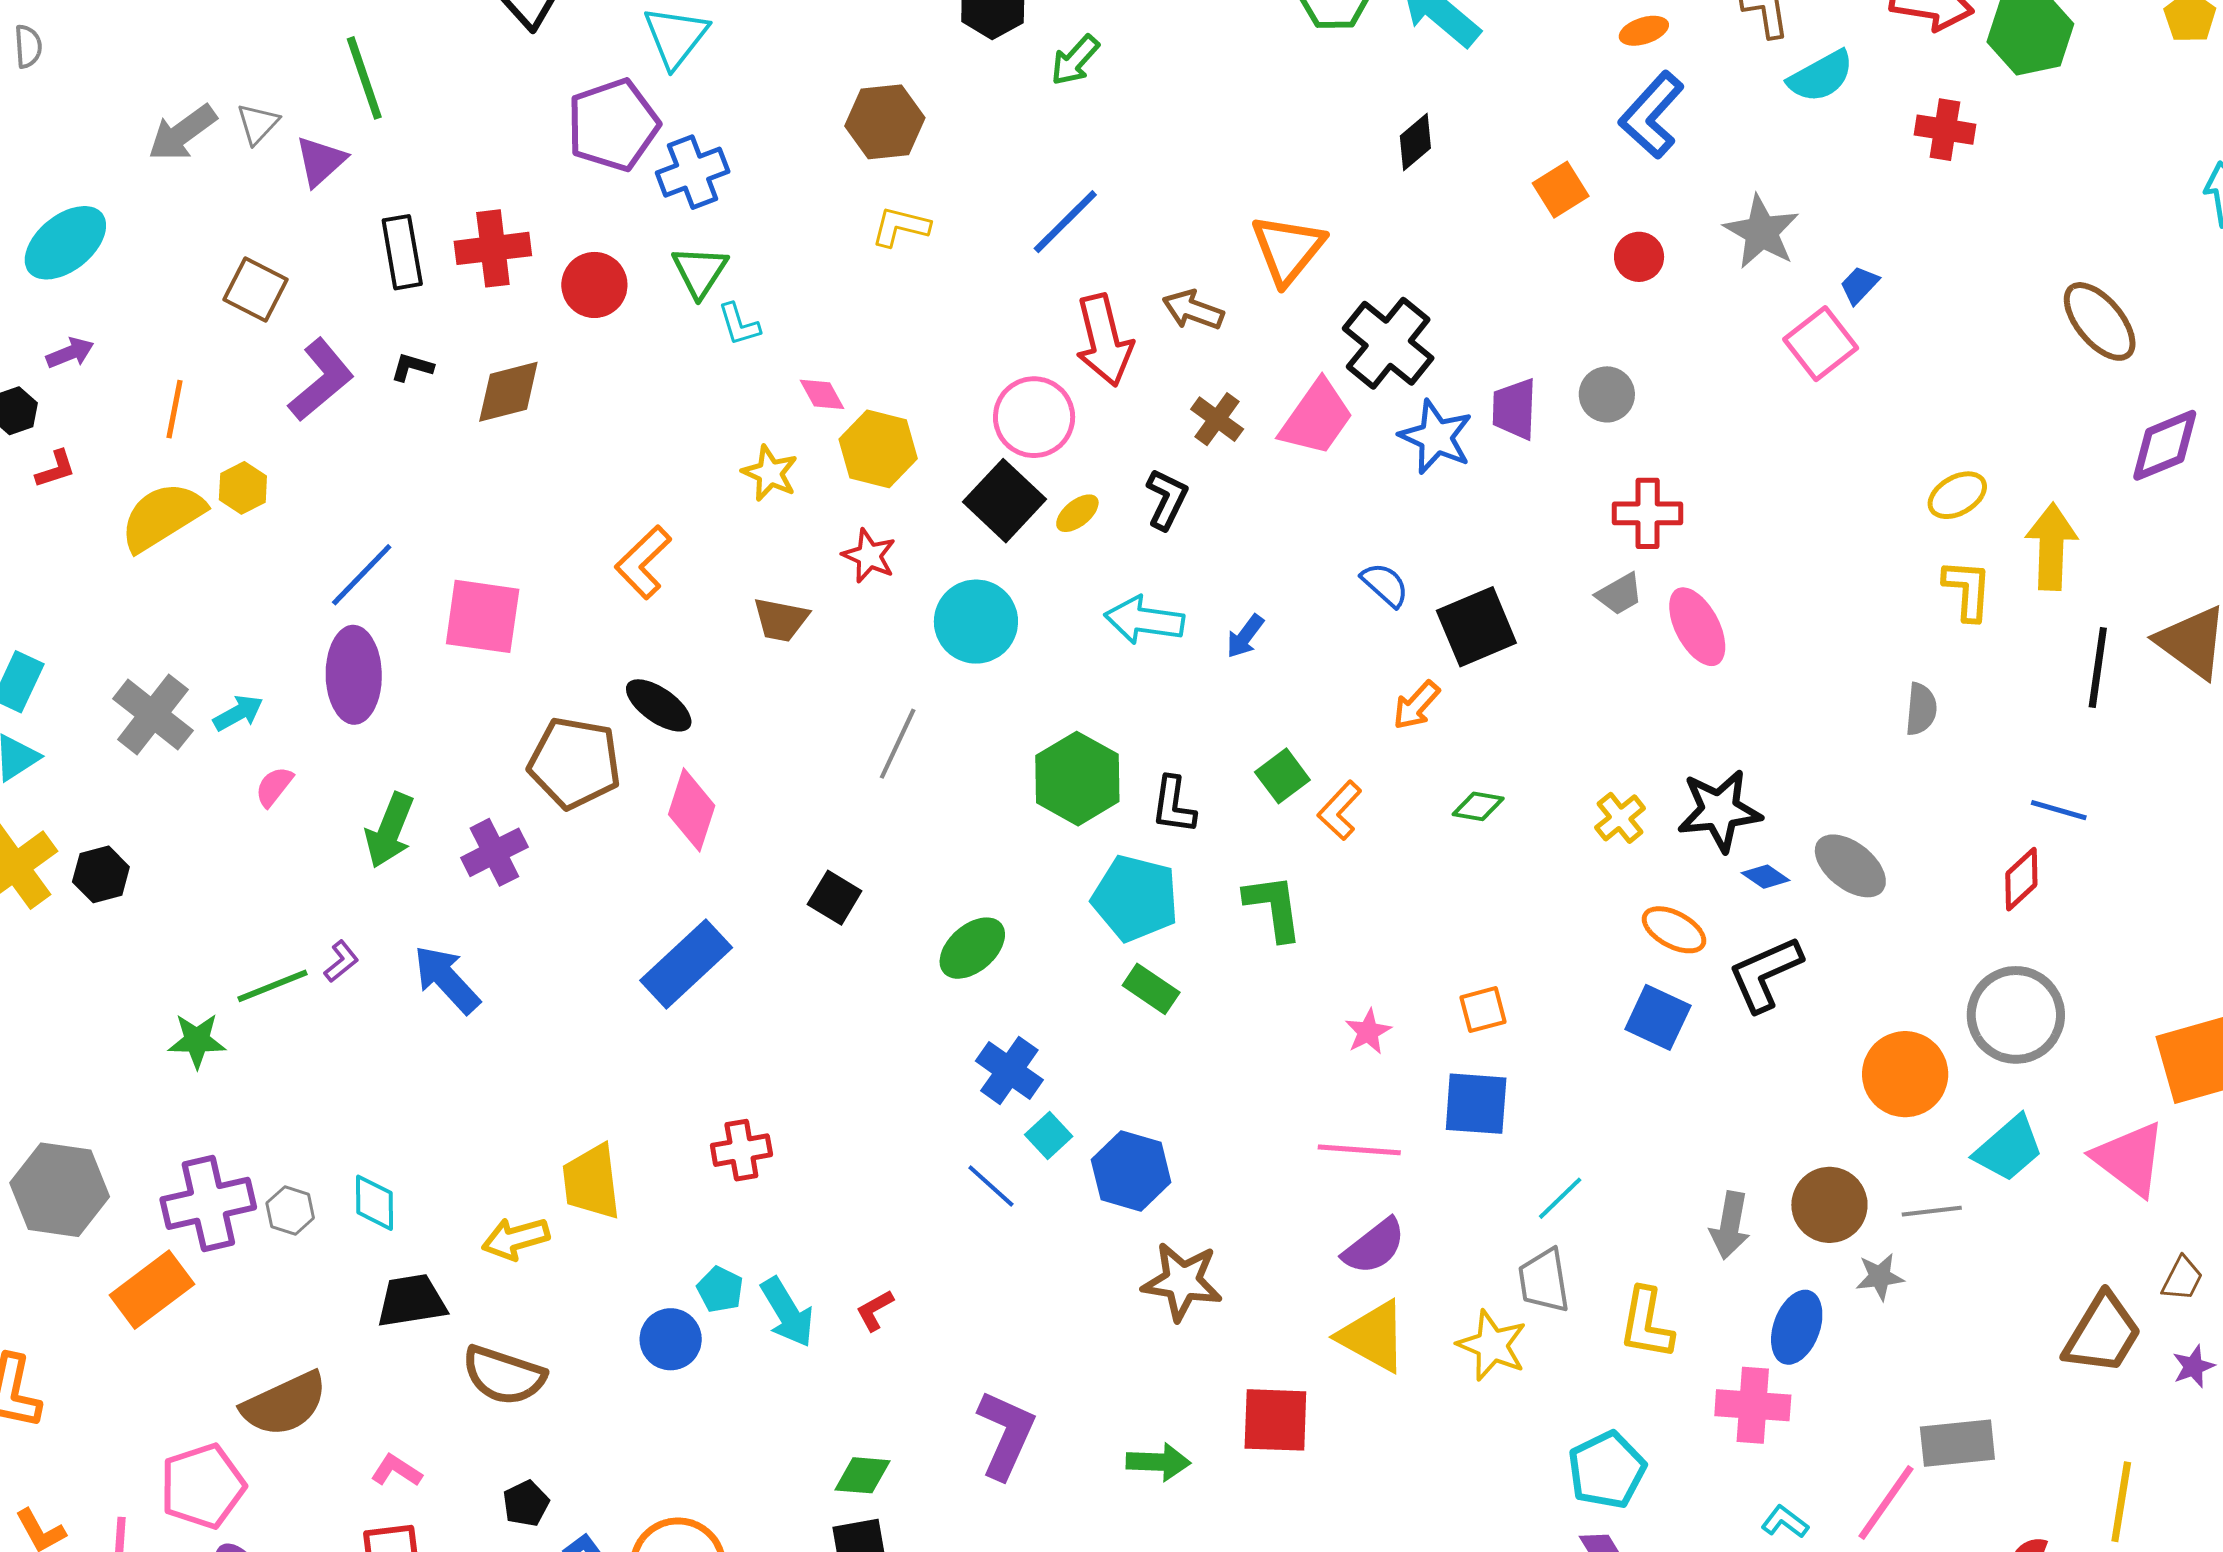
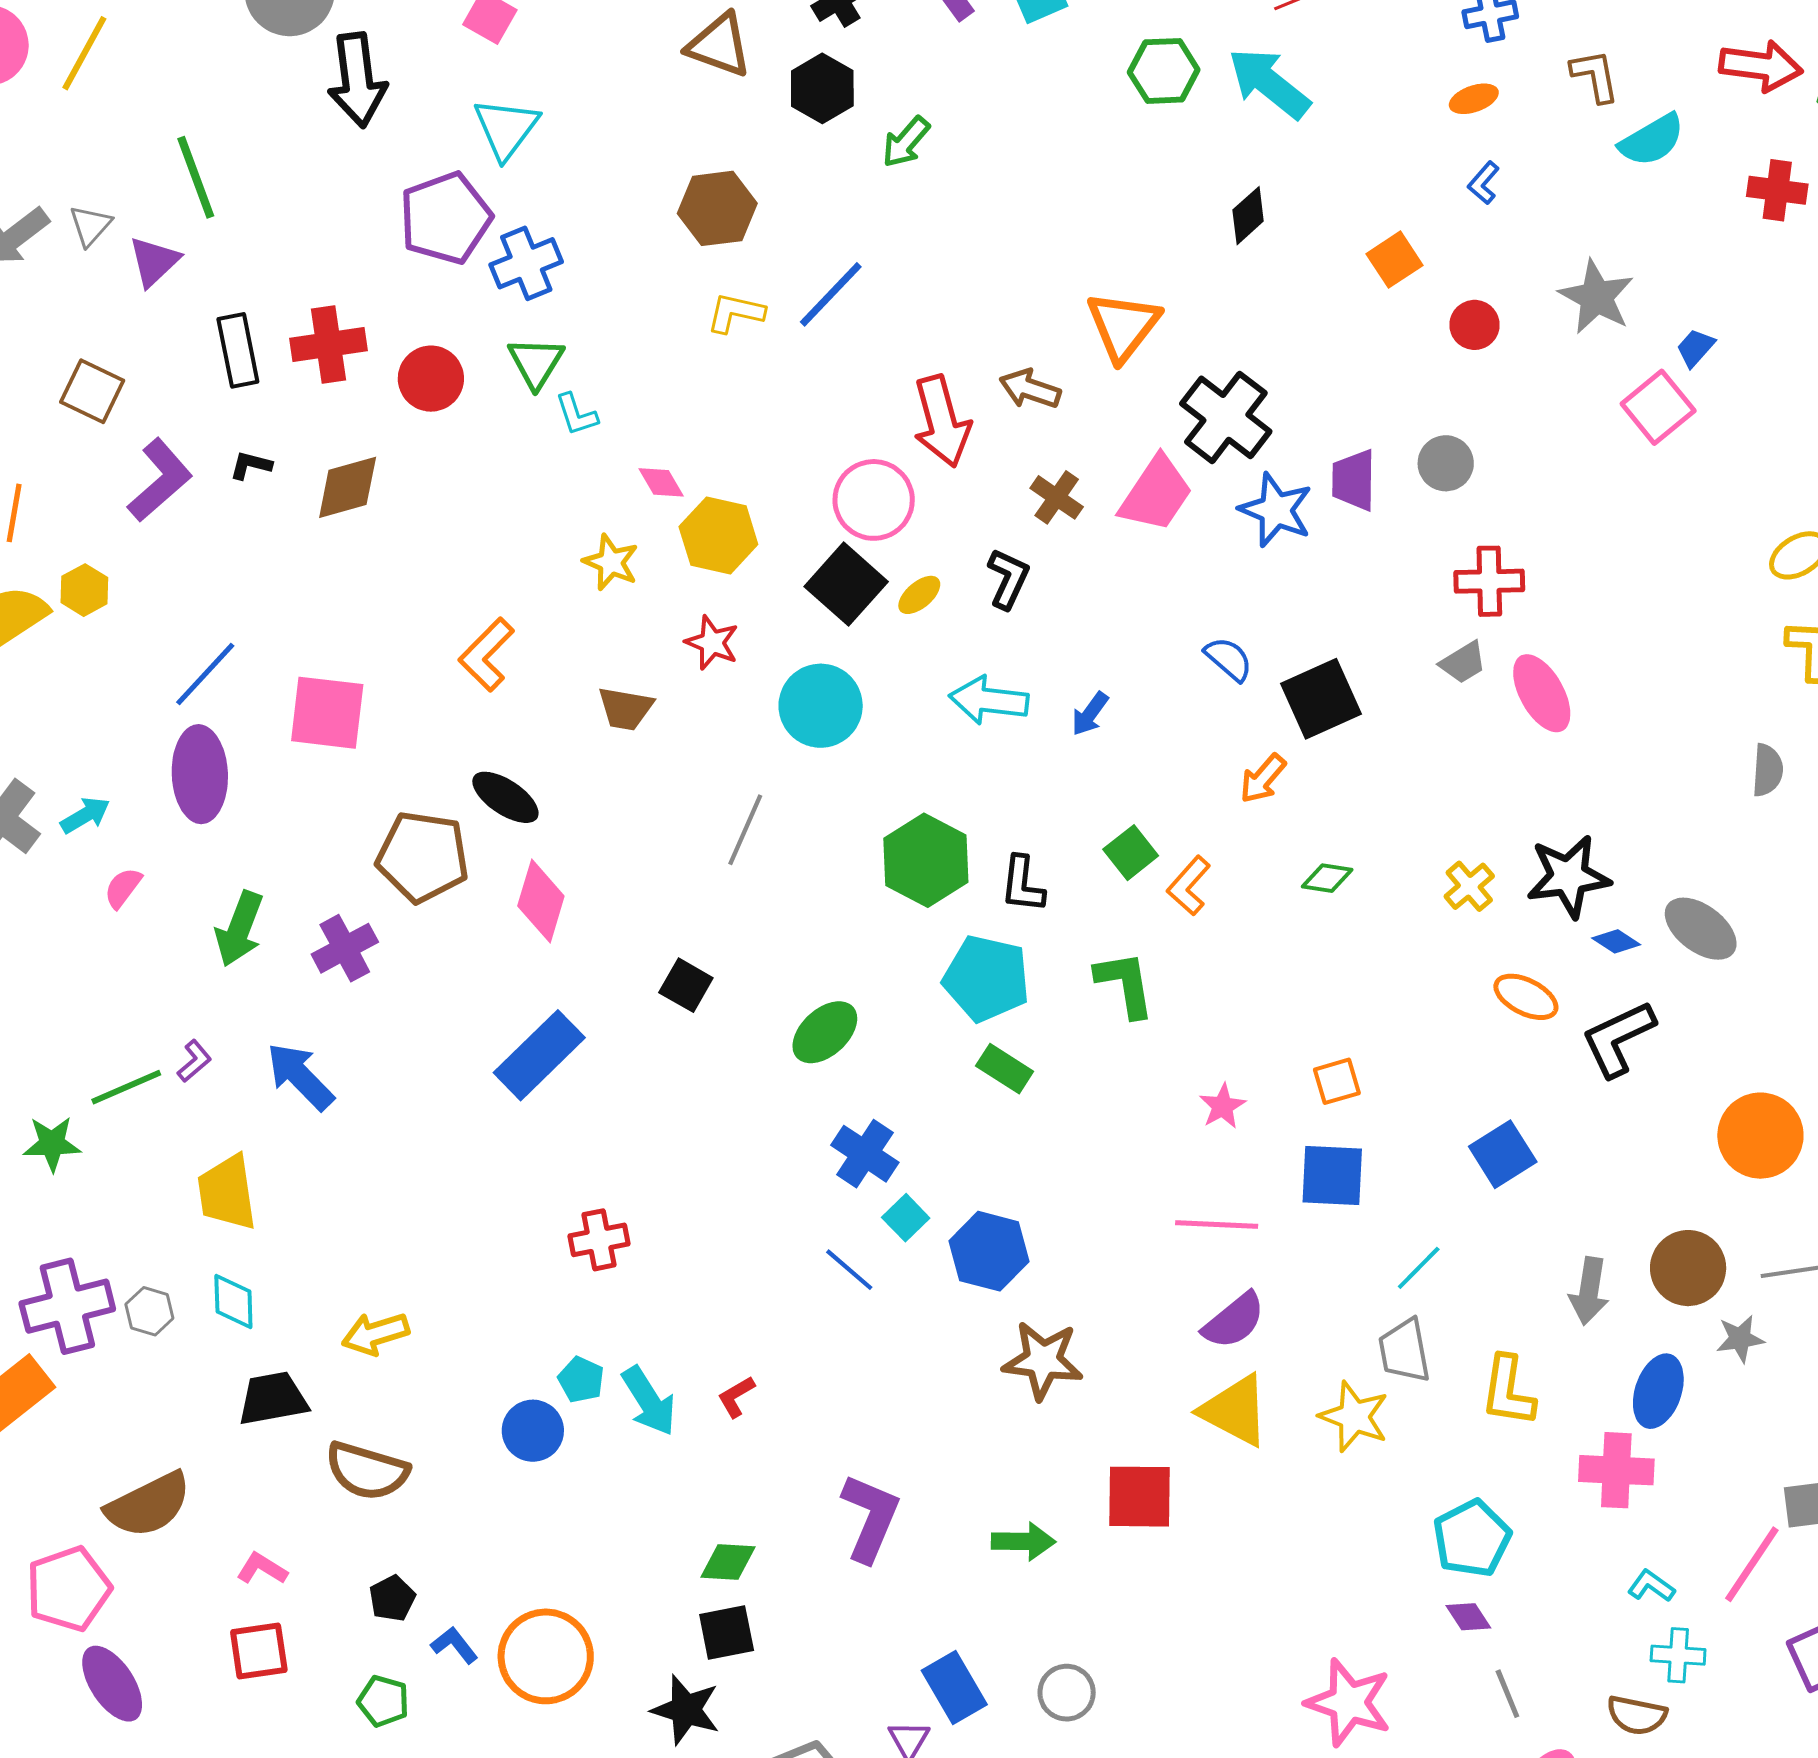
blue L-shape: (1652, 115) -> (1484, 183), size x0.5
blue line: (1065, 222) -> (831, 294), moved
blue square: (1658, 1017) -> (1503, 1154), moved, turned 34
yellow trapezoid: (592, 1182) -> (227, 1193), moved

